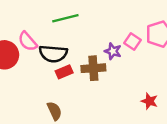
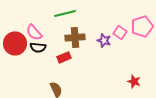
black semicircle: (53, 54) -> (38, 47), moved, size x0.7
brown cross: (93, 68) -> (75, 37), moved

